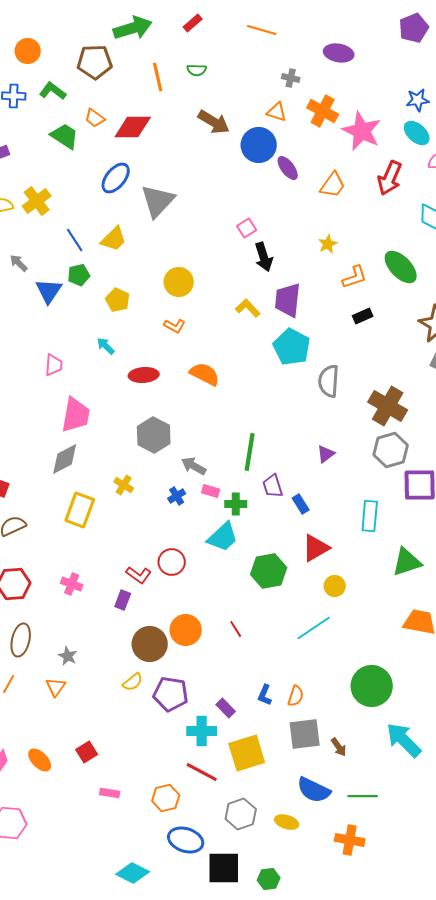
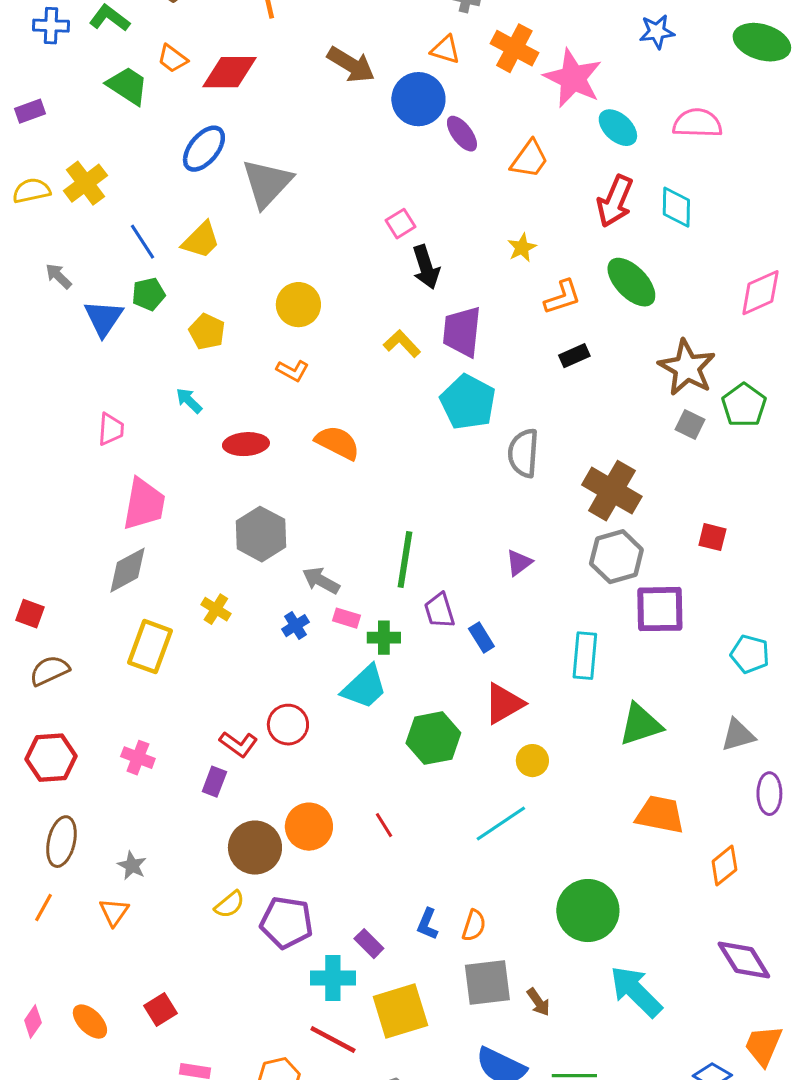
cyan ellipse: (417, 133) -> (618, 128), moved
red arrow: (390, 178) -> (615, 201), moved

